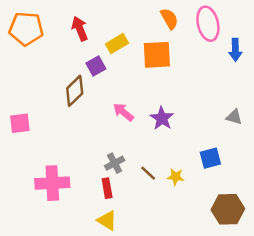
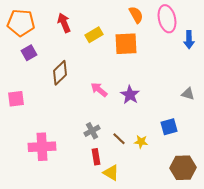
purple square: (96, 66) -> (29, 53), moved
red rectangle: (107, 188) -> (96, 157), moved
yellow triangle: (107, 220) -> (111, 173), moved

